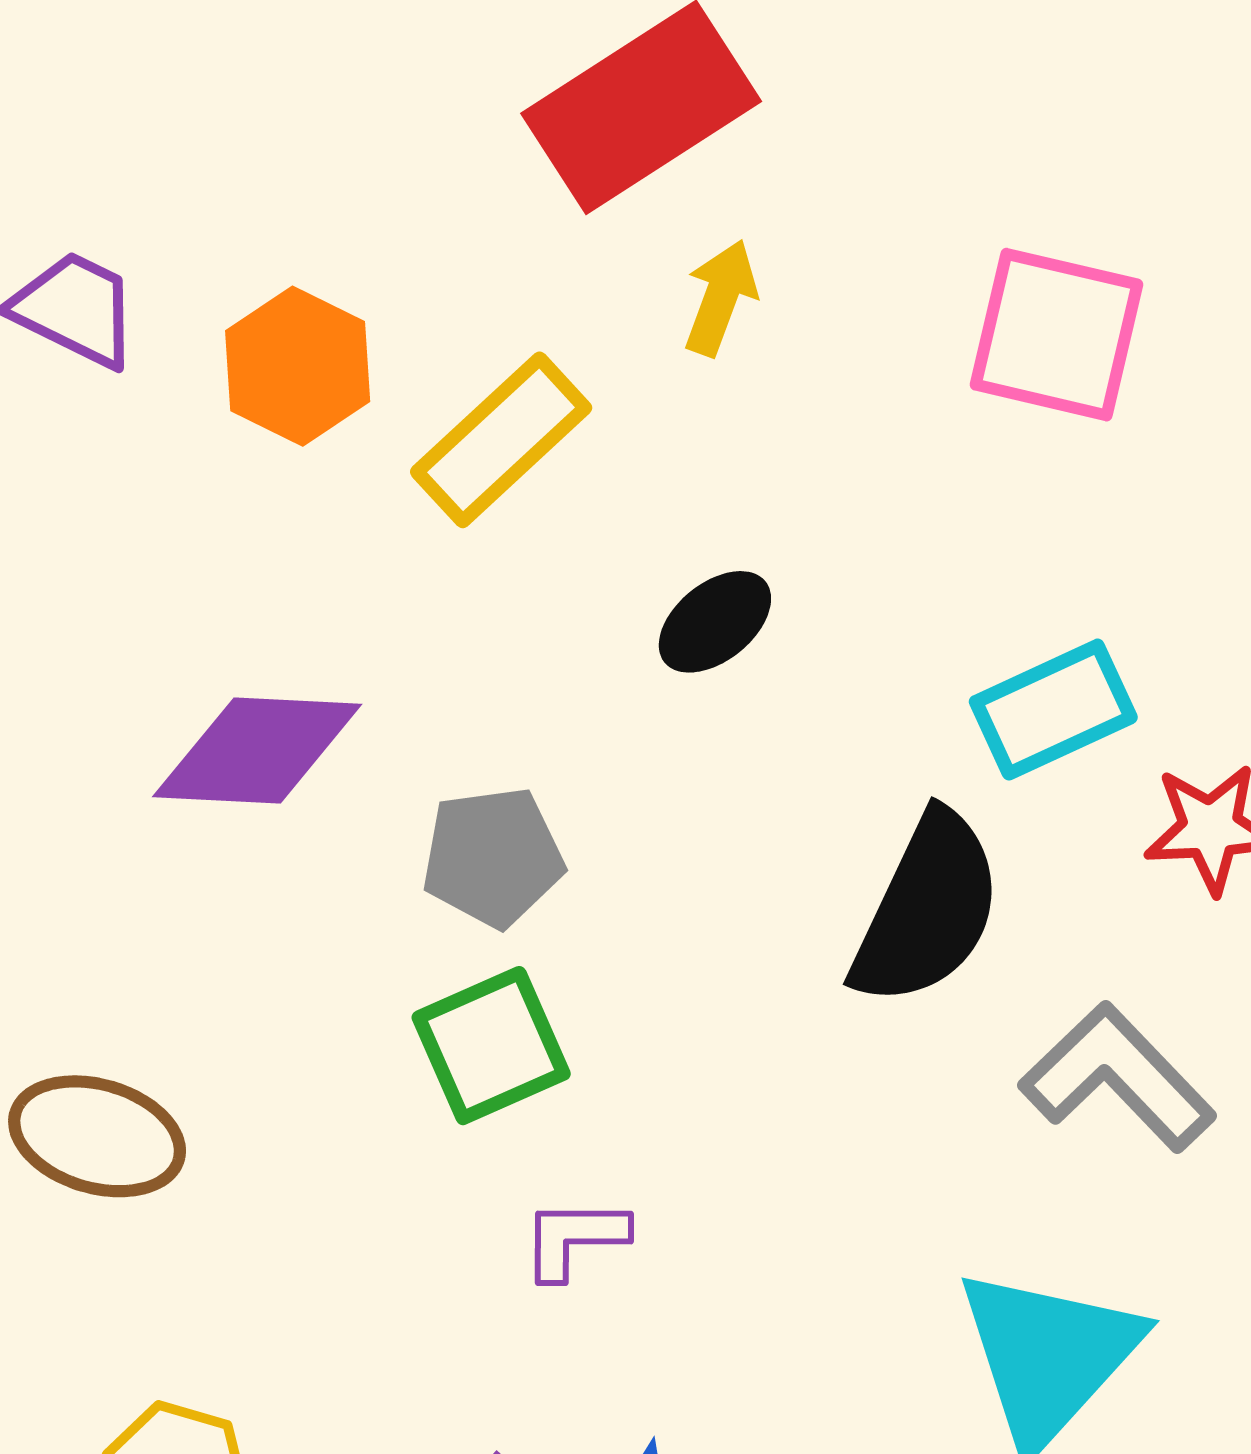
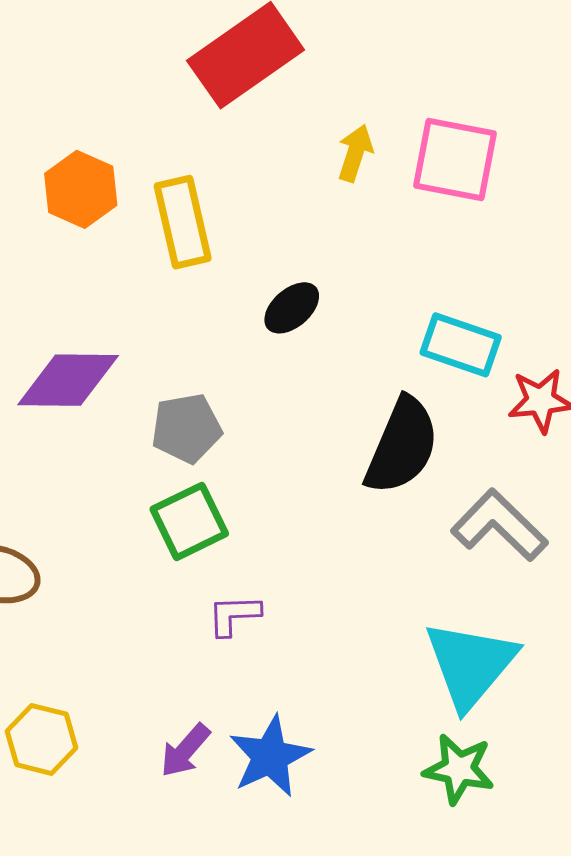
yellow arrow: (720, 298) -> (355, 153), moved
yellow rectangle: (501, 440) -> (183, 222), turned -58
cyan rectangle: (1053, 710) -> (461, 345), turned 46

